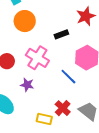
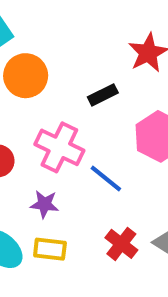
blue line: (68, 77) -> (106, 179), moved
yellow rectangle: (44, 119) -> (50, 249), moved

